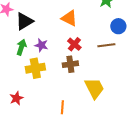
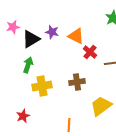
red cross: (74, 44) -> (90, 52), moved
purple star: (41, 45) -> (52, 32), moved
yellow trapezoid: (94, 88) -> (101, 106), turned -100

